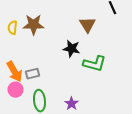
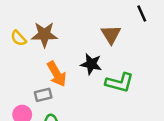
yellow semicircle: (12, 28) -> (18, 38), turned -48
orange arrow: (14, 72) -> (57, 74), moved

